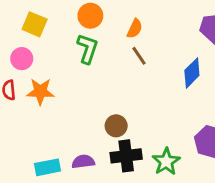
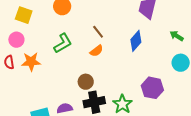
orange semicircle: (135, 29) -> (96, 51), moved, turned 32
green L-shape: (88, 49) -> (63, 43), moved, turned 45

